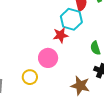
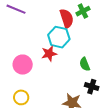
pink circle: (48, 58) -> (23, 65), moved

